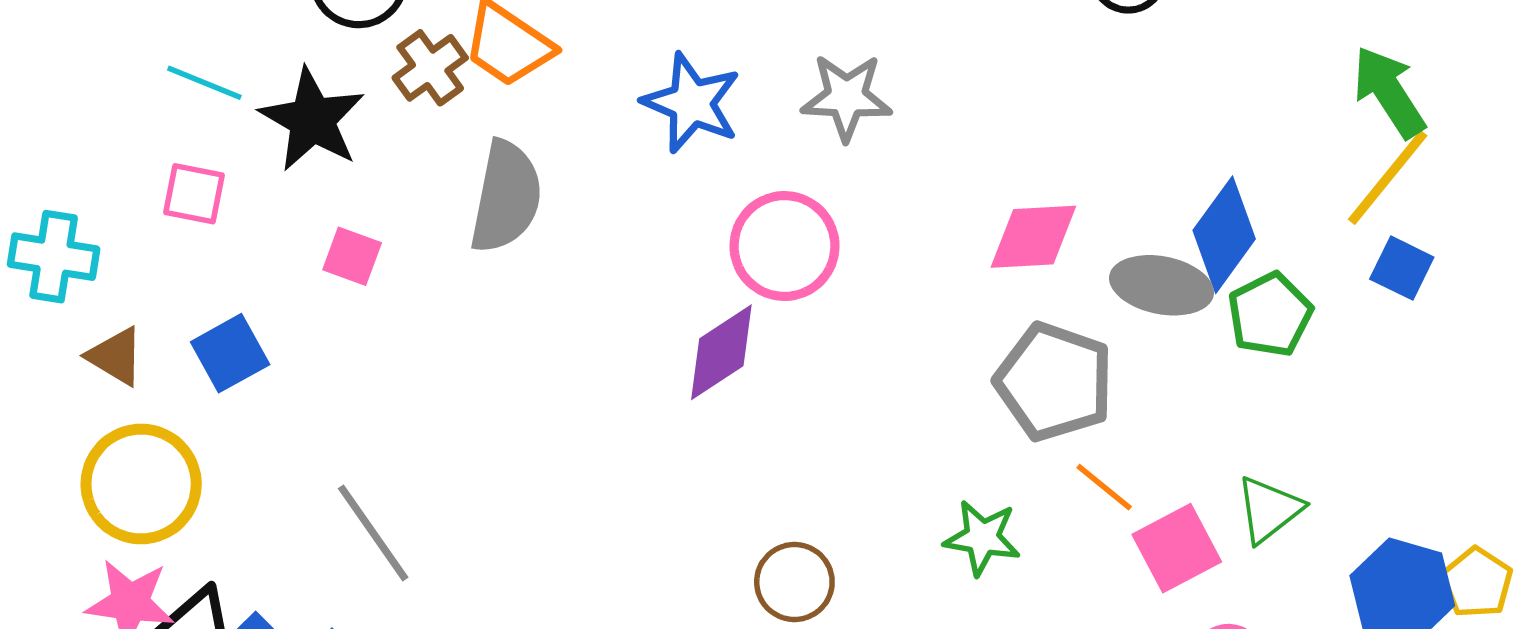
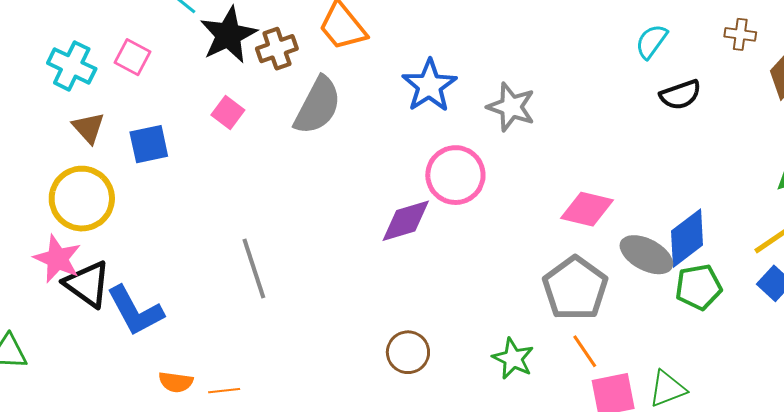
brown cross: (430, 68) -> (277, 49), moved
pink square: (194, 194) -> (132, 57), moved
gray line: (373, 533) -> (254, 269), moved

